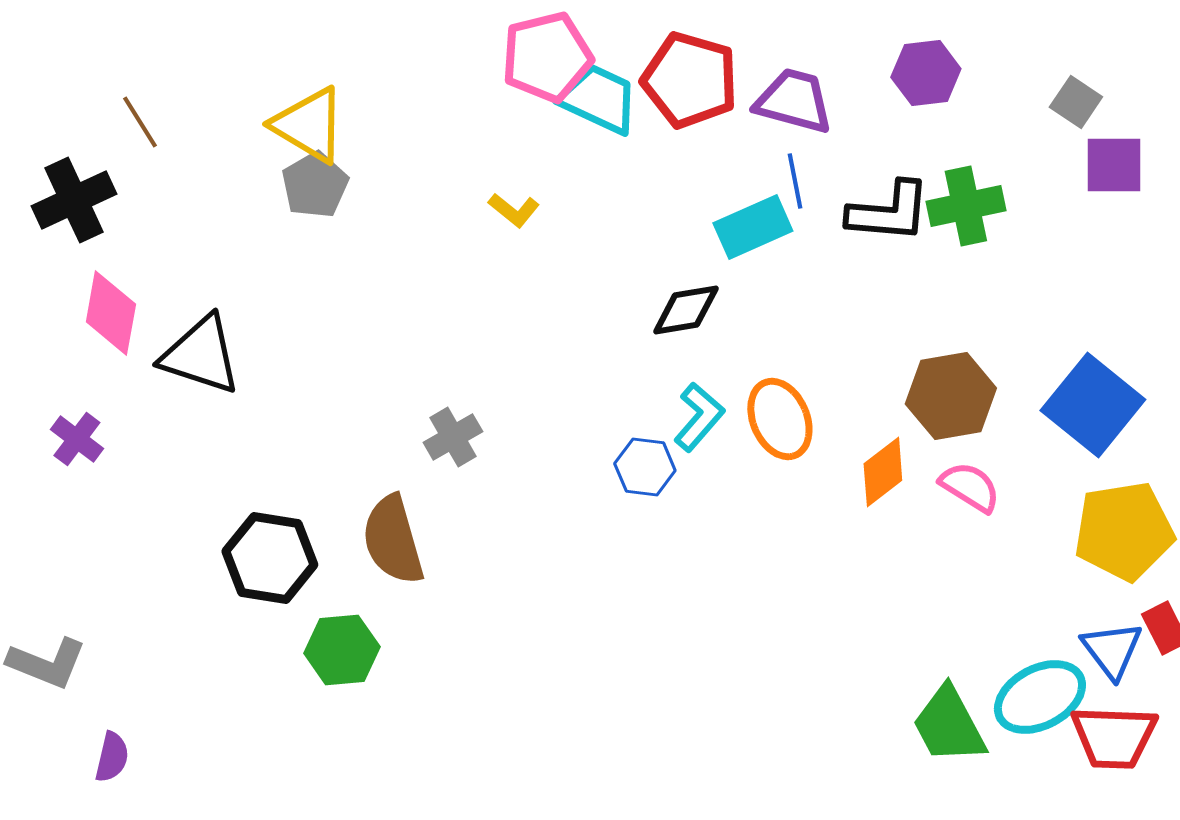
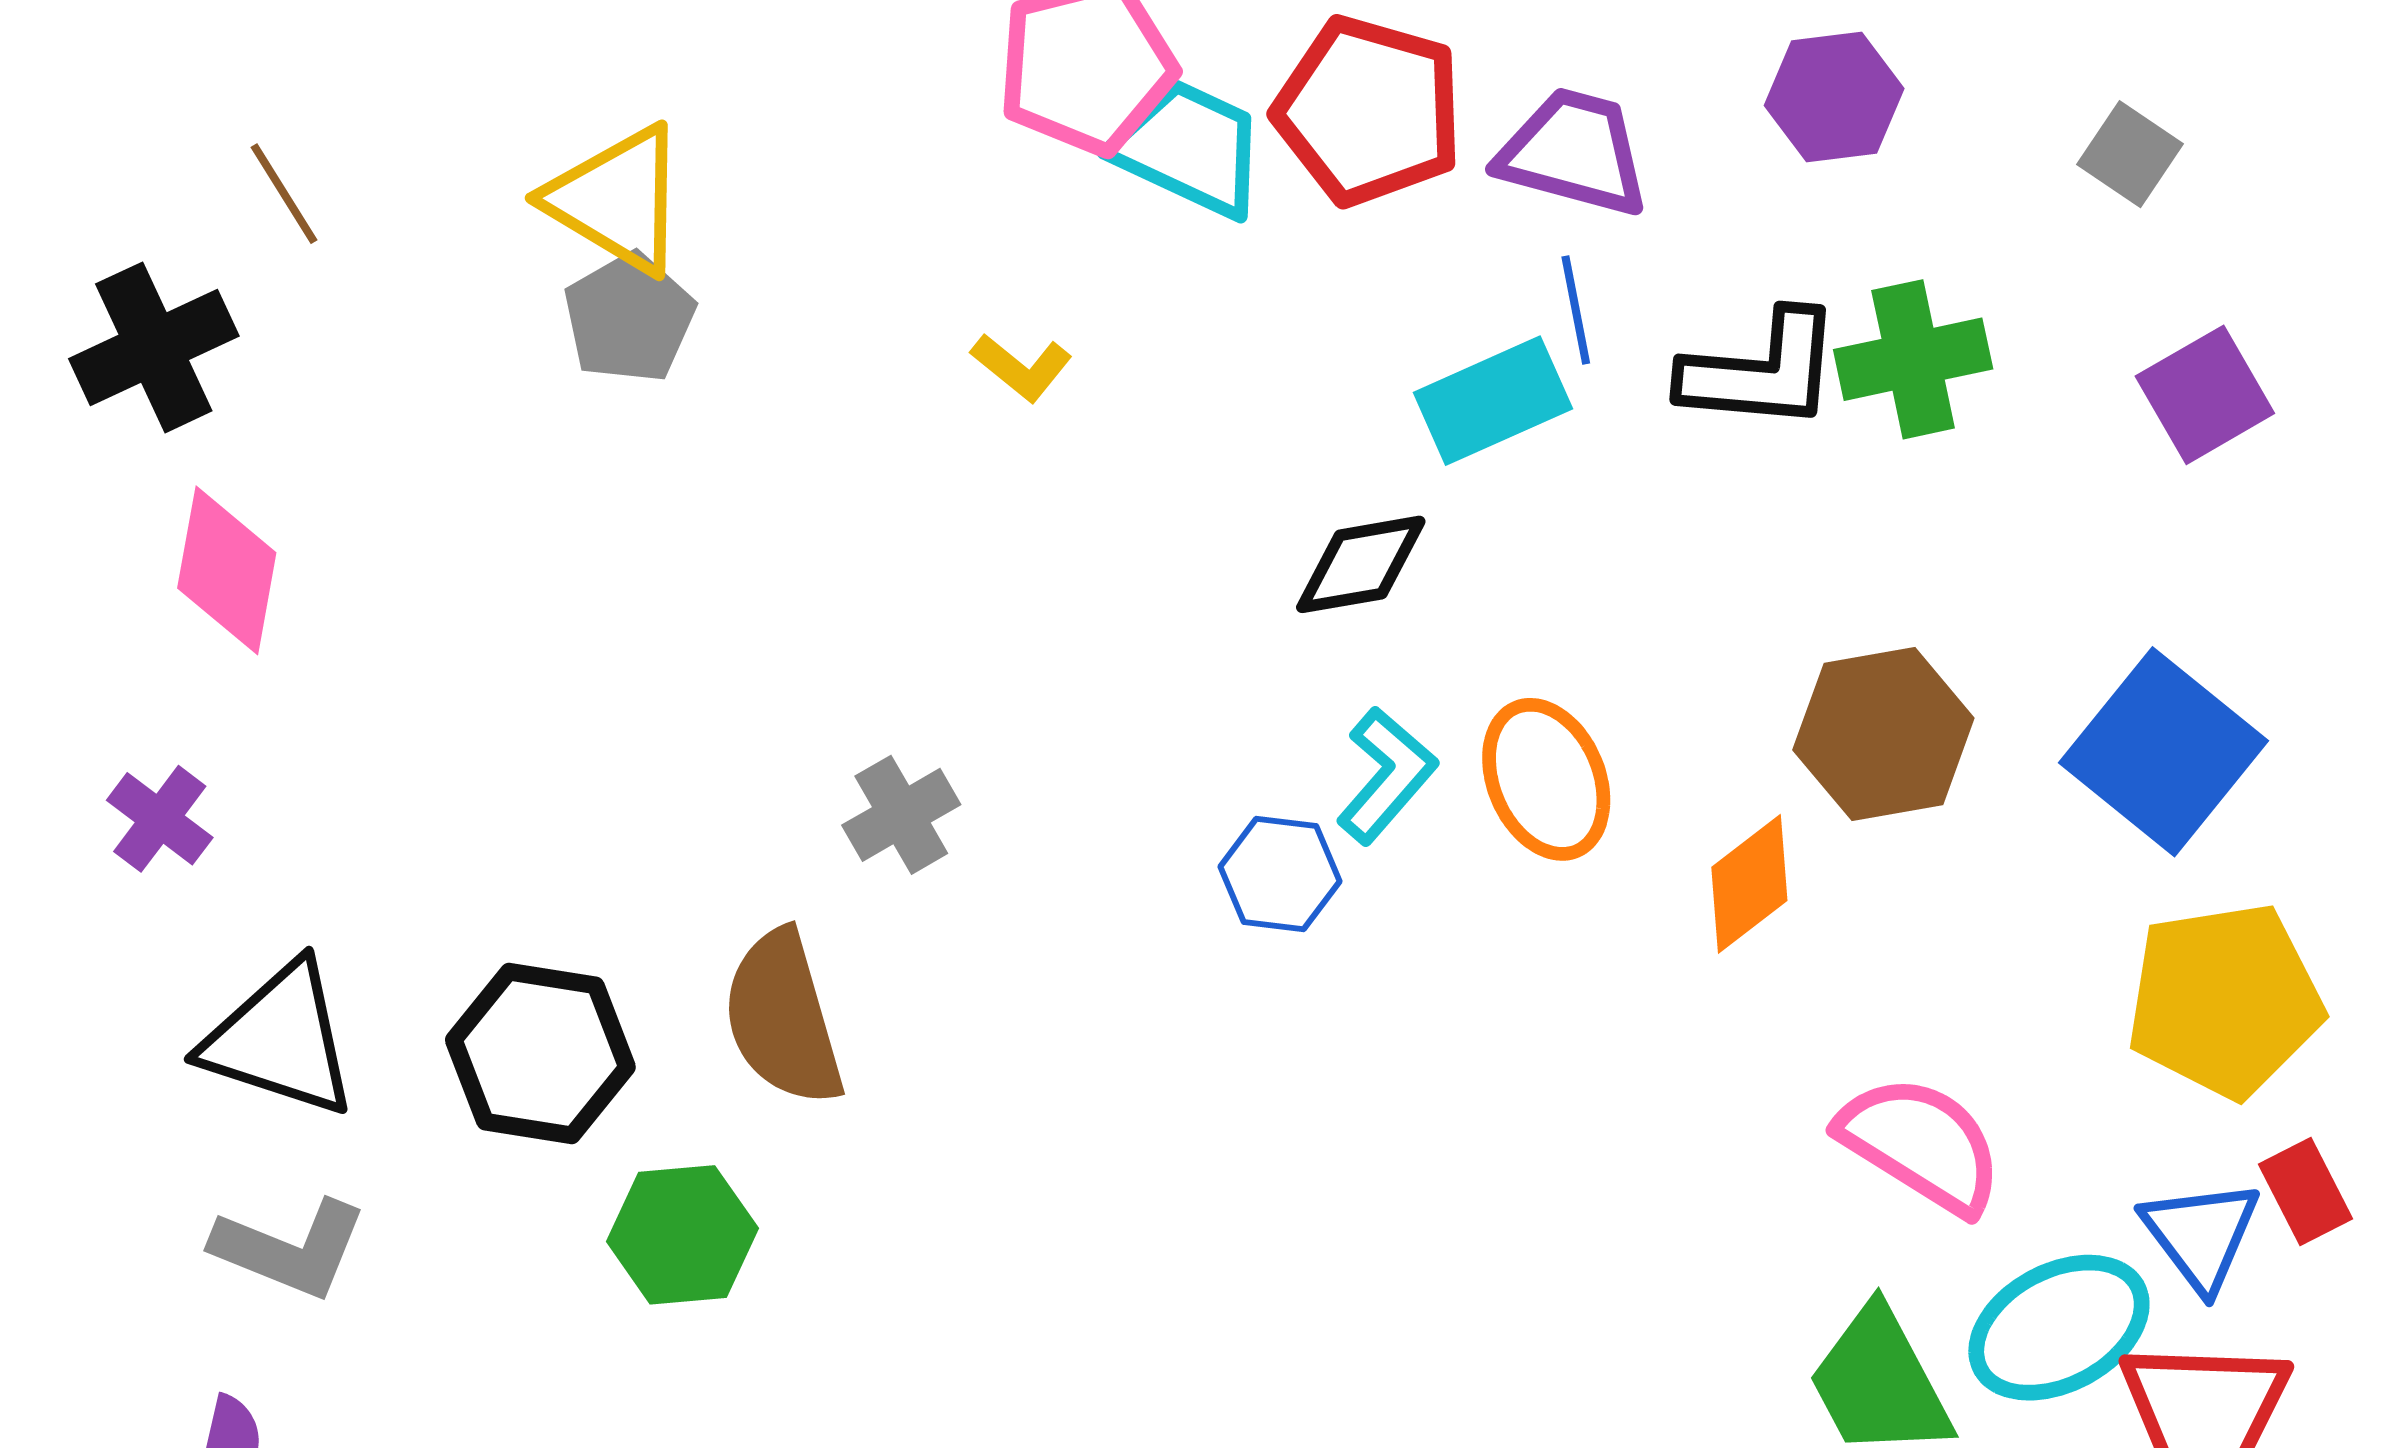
purple square: (1114, 165) -> (2205, 395), moved, turned -30
black triangle: (201, 355) -> (280, 1040), moved
pink semicircle: (970, 487) -> (1921, 1144), moved, size x1.4
gray L-shape: (47, 663) -> (290, 1249), moved

